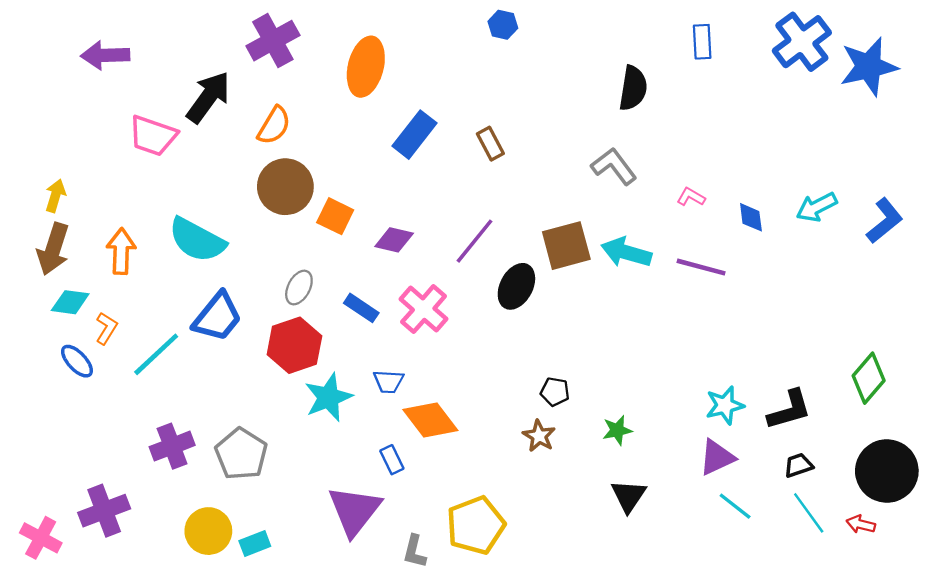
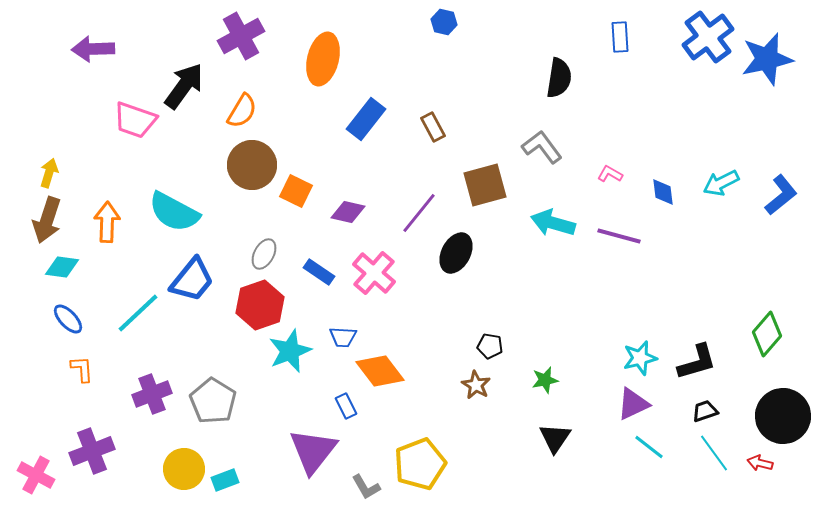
brown square: (566, 246) -> (485, 185), moved
orange L-shape: (106, 328) -> (82, 369), moved, turned -36
gray L-shape: (414, 551) -> (366, 487), turned -44

